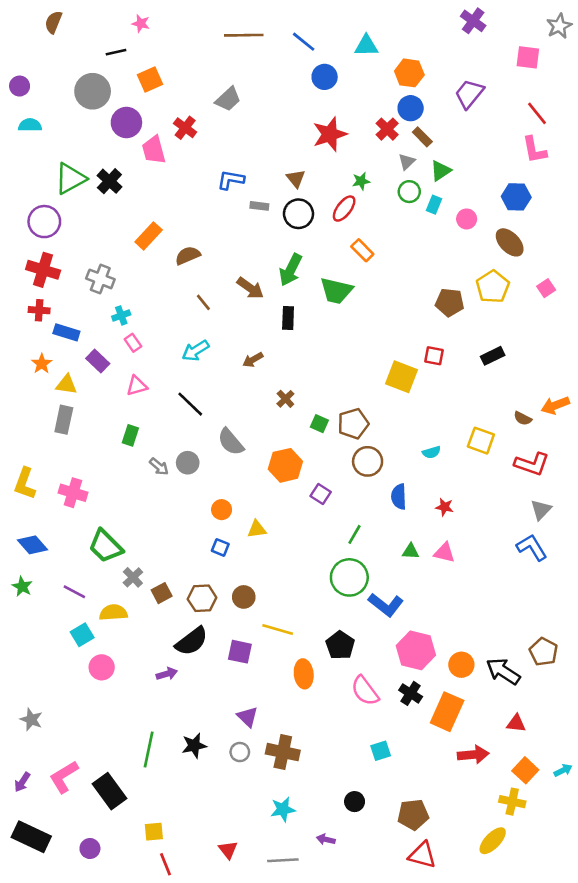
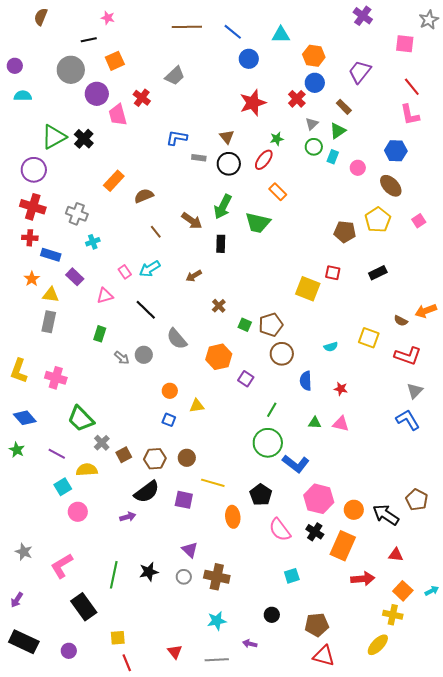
brown rectangle: (422, 137) -> (344, 107), moved
pink rectangle: (133, 343) -> (125, 272), moved
pink L-shape: (64, 777) -> (62, 566), moved

